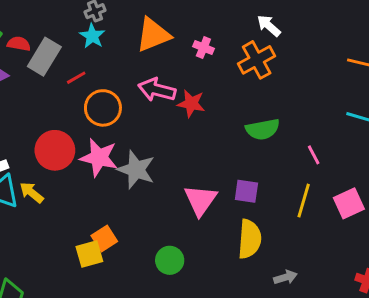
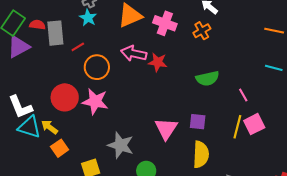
pink cross: (203, 47) -> (165, 23), size x1.6
gray rectangle: (44, 57) -> (55, 33), turned -35
orange cross: (257, 60) -> (202, 31), size x0.7
gray star: (136, 170) -> (121, 145), moved
pink square: (349, 203) -> (254, 124), moved
orange square: (104, 238) -> (60, 148), moved

